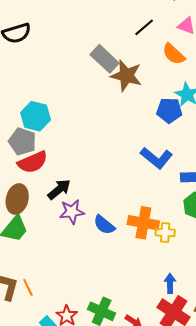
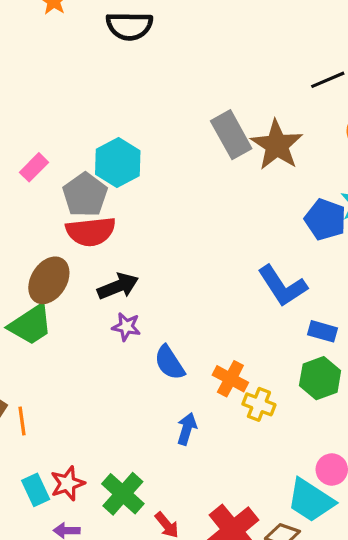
gray rectangle: (105, 59) -> (231, 135), moved
purple star: (72, 212) -> (126, 327), size x0.7
orange cross: (143, 223) -> (230, 379), size x0.7
blue arrow: (170, 283) -> (187, 429), moved

